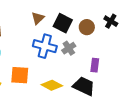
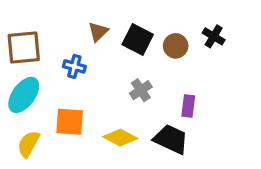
blue cross: (45, 46) -> (74, 66), moved, size x0.6
gray cross: (69, 48) -> (141, 90), moved

